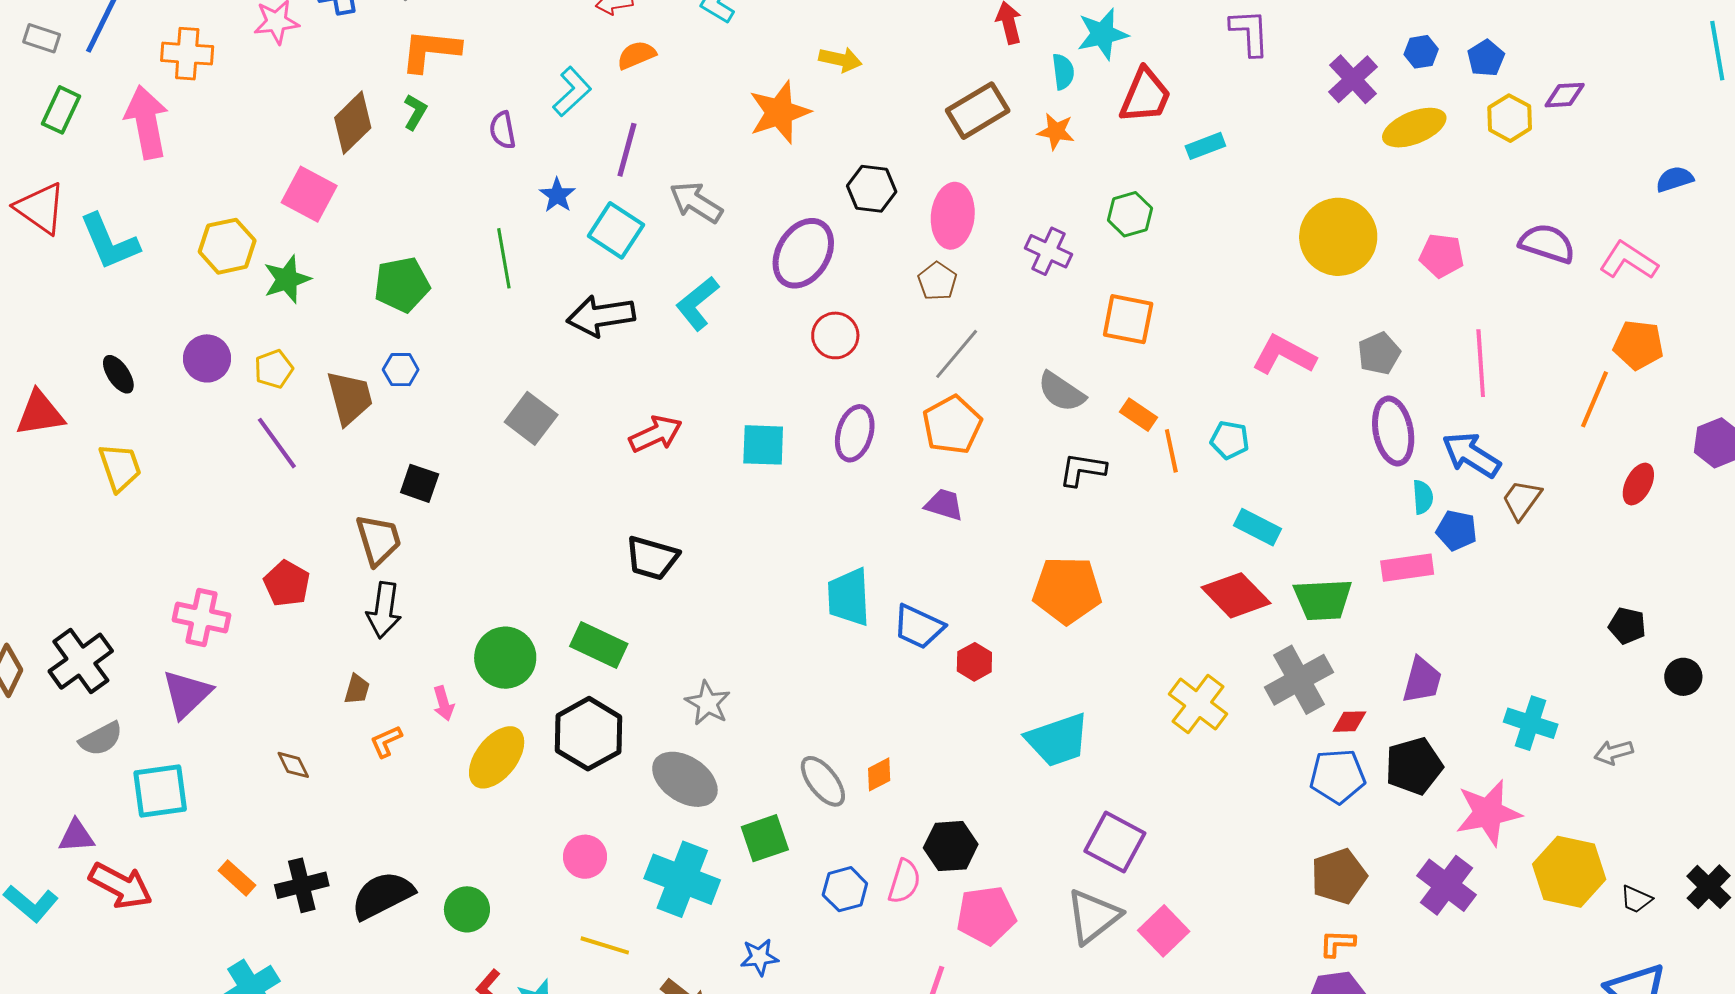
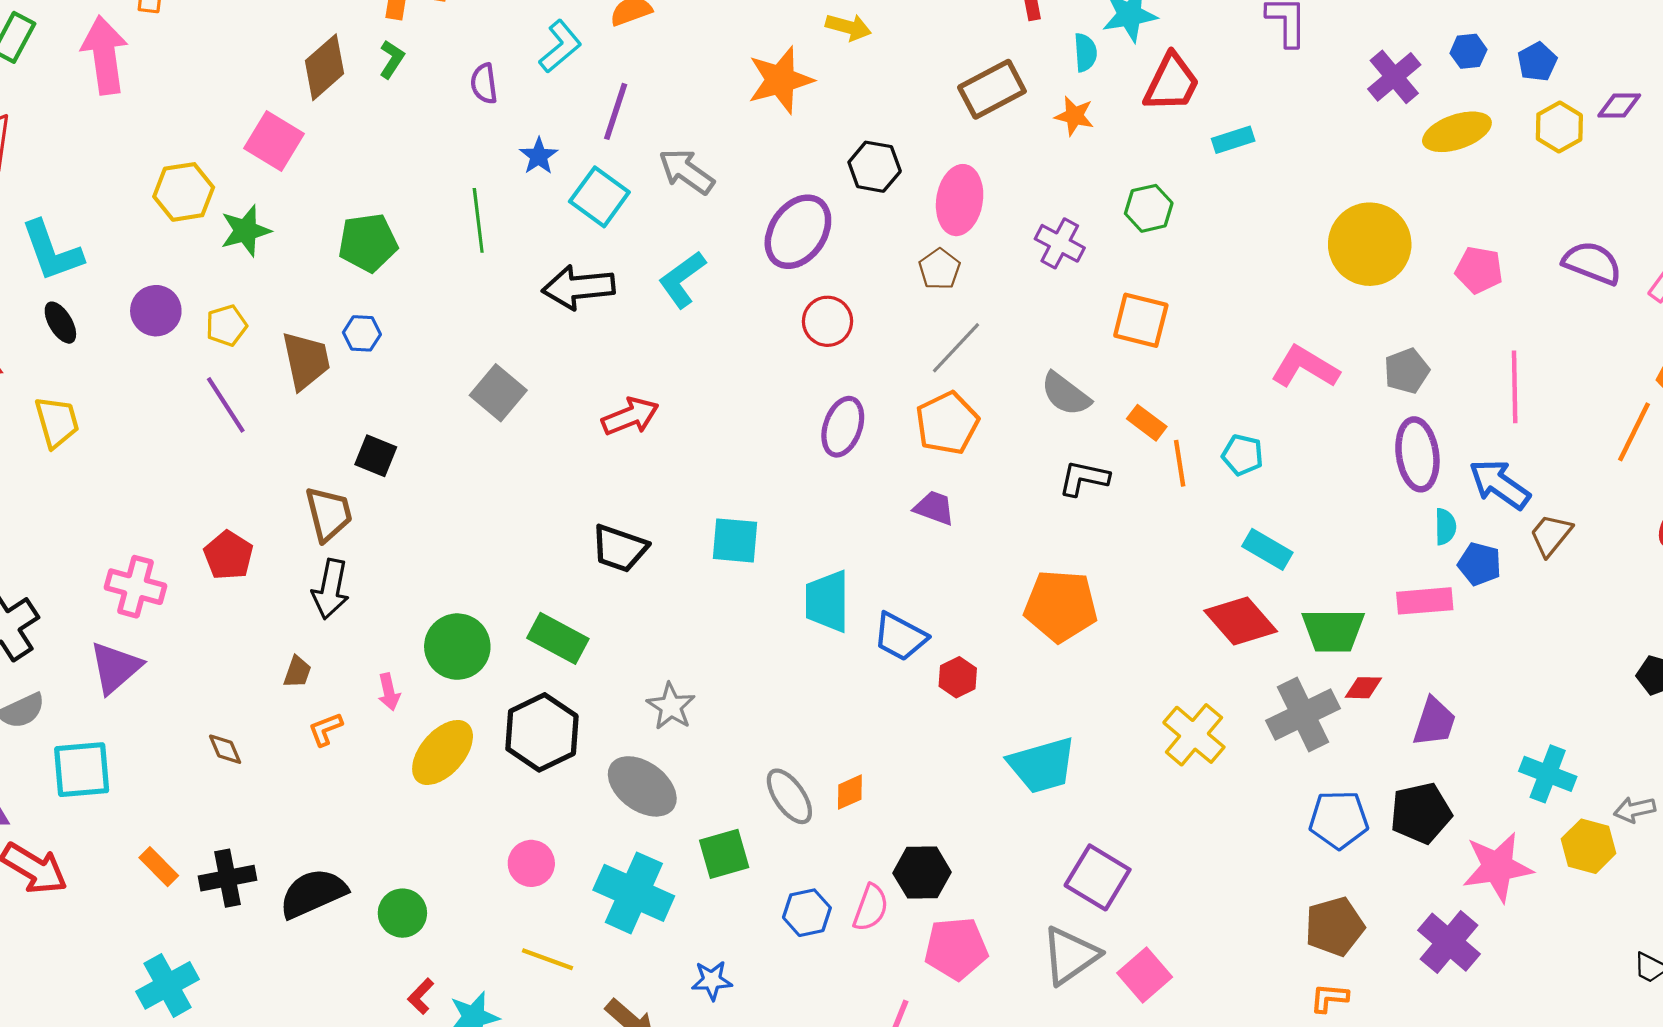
cyan L-shape: (109, 242) -> (52, 251), moved
cyan square: (763, 445) -> (735, 540), moved
red diamond: (1349, 722) -> (1363, 688), moved
yellow hexagon: (1569, 872) -> (1588, 846), moved, size x0.7

